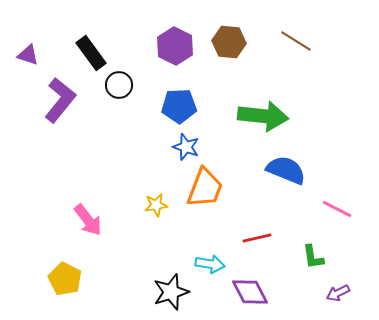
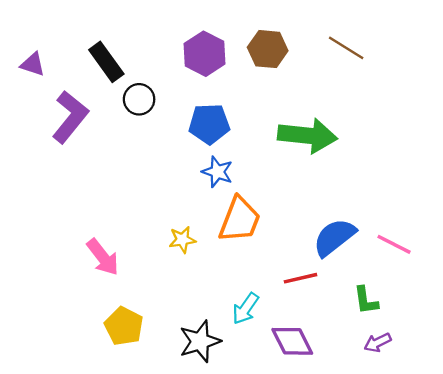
blue semicircle: (286, 170) -> (334, 237), moved, turned -60
cyan arrow: (210, 264) -> (245, 309), turned 116
yellow pentagon: (65, 279) -> (124, 326), moved
purple arrow: (338, 293) -> (378, 343), moved

